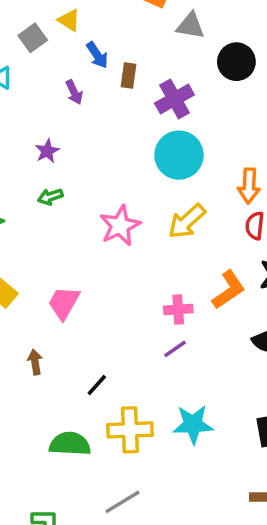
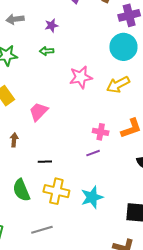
black line: (97, 385) -> (45, 162), turned 32
cyan star: (193, 424) -> (92, 197), turned -30
green semicircle: (70, 444) -> (21, 190), turned -130

